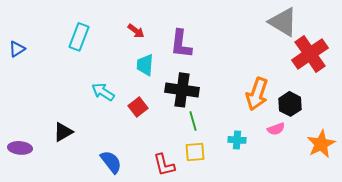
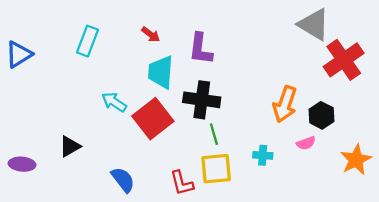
blue triangle: (17, 49) -> (19, 54), size x1.5
cyan trapezoid: (145, 65) -> (161, 72), size x1.4
red square: (138, 107) -> (153, 119), size x1.8
yellow square: (195, 152) -> (216, 169), size x1.4

